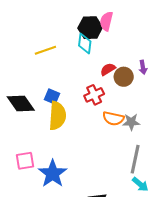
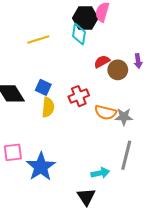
red cross: (94, 95) -> (79, 96), moved
yellow semicircle: (57, 116) -> (48, 107), size x0.7
cyan arrow: (140, 184) -> (100, 173), moved, turned -54

